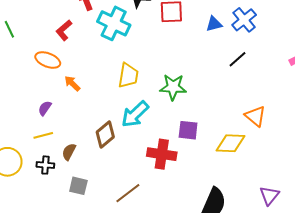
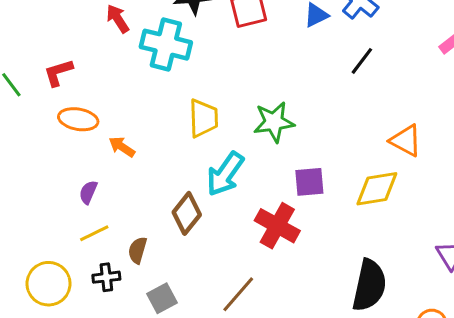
red L-shape: (64, 30) -> (58, 73), moved, turned 35
red cross: (162, 154) -> (277, 226), turned 32
gray square: (78, 186) -> (162, 298), turned -30

